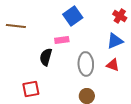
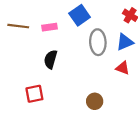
pink rectangle: (62, 40) -> (49, 27), moved
gray ellipse: (86, 64) -> (98, 42), moved

